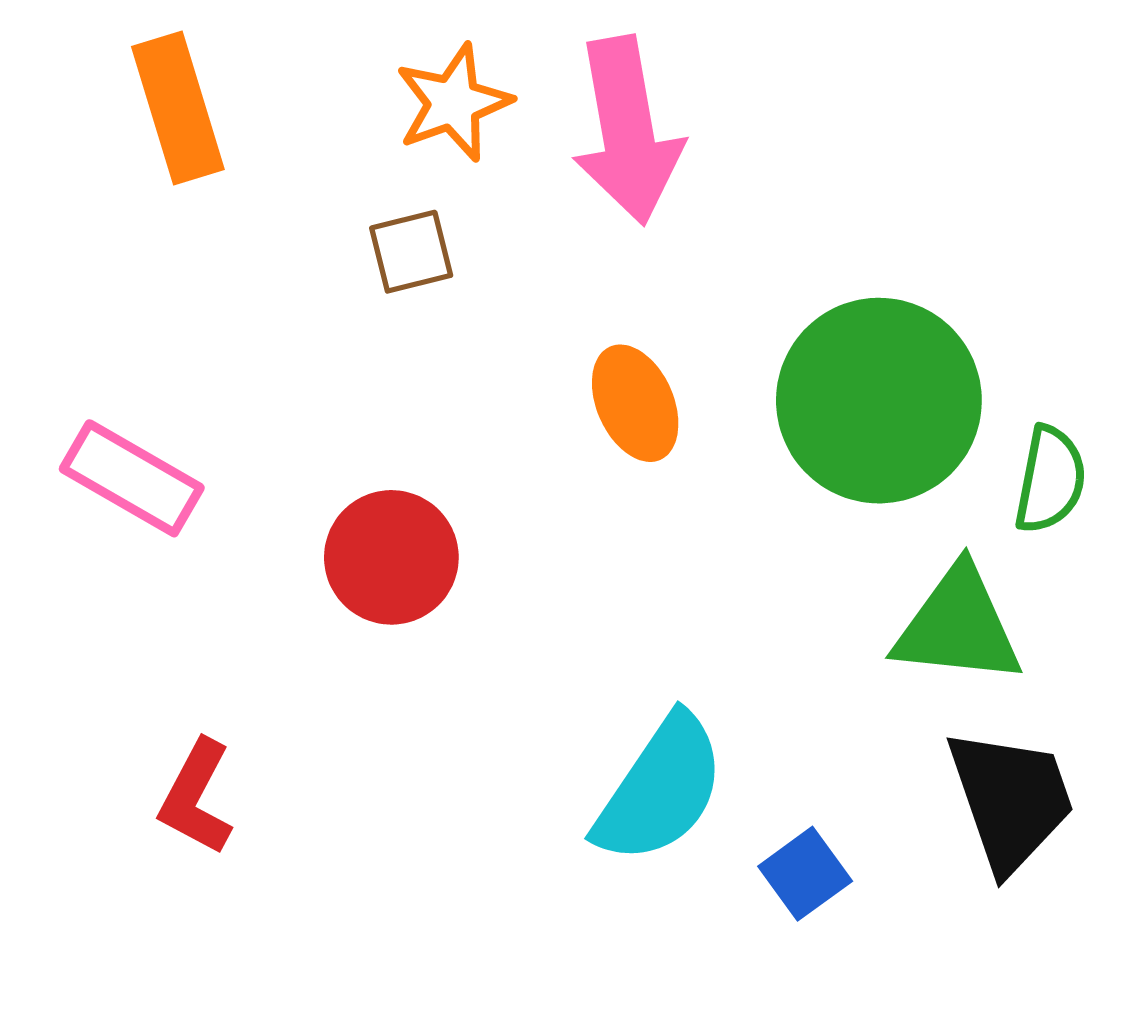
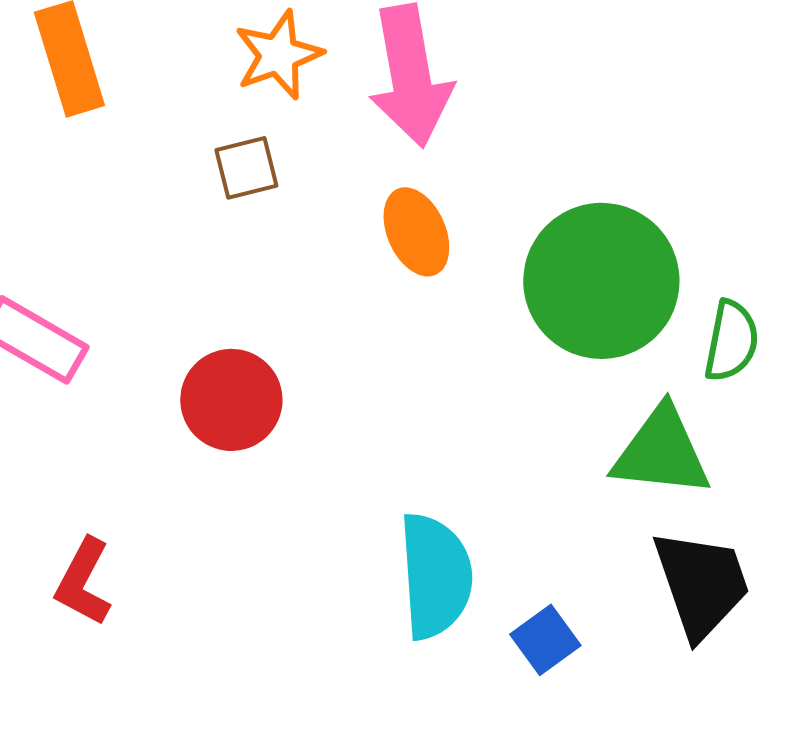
orange ellipse: (635, 403) -> (416, 232), moved
cyan semicircle: (660, 789) -> (435, 576), turned -38

